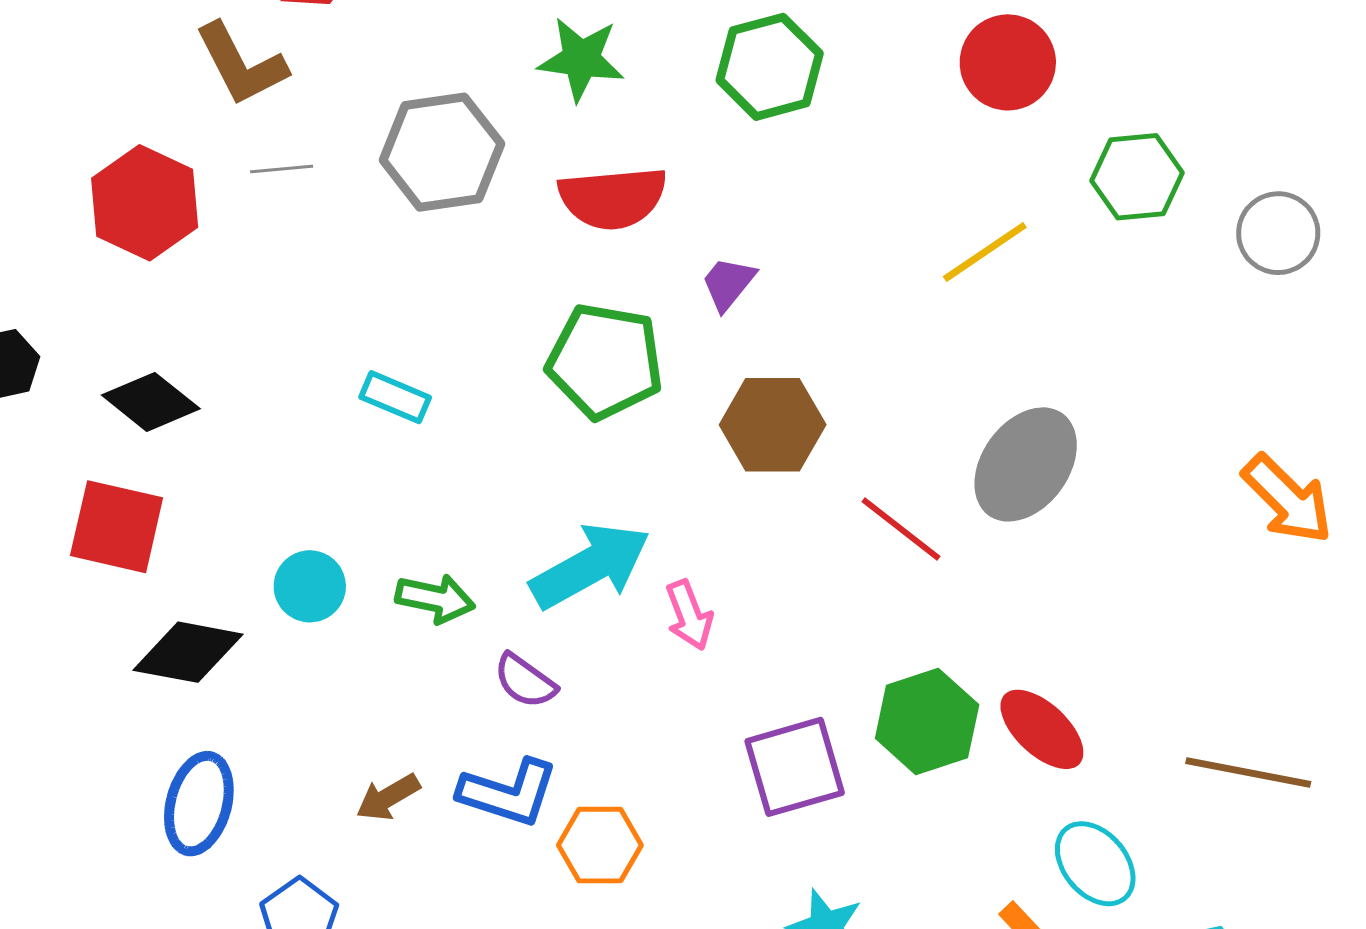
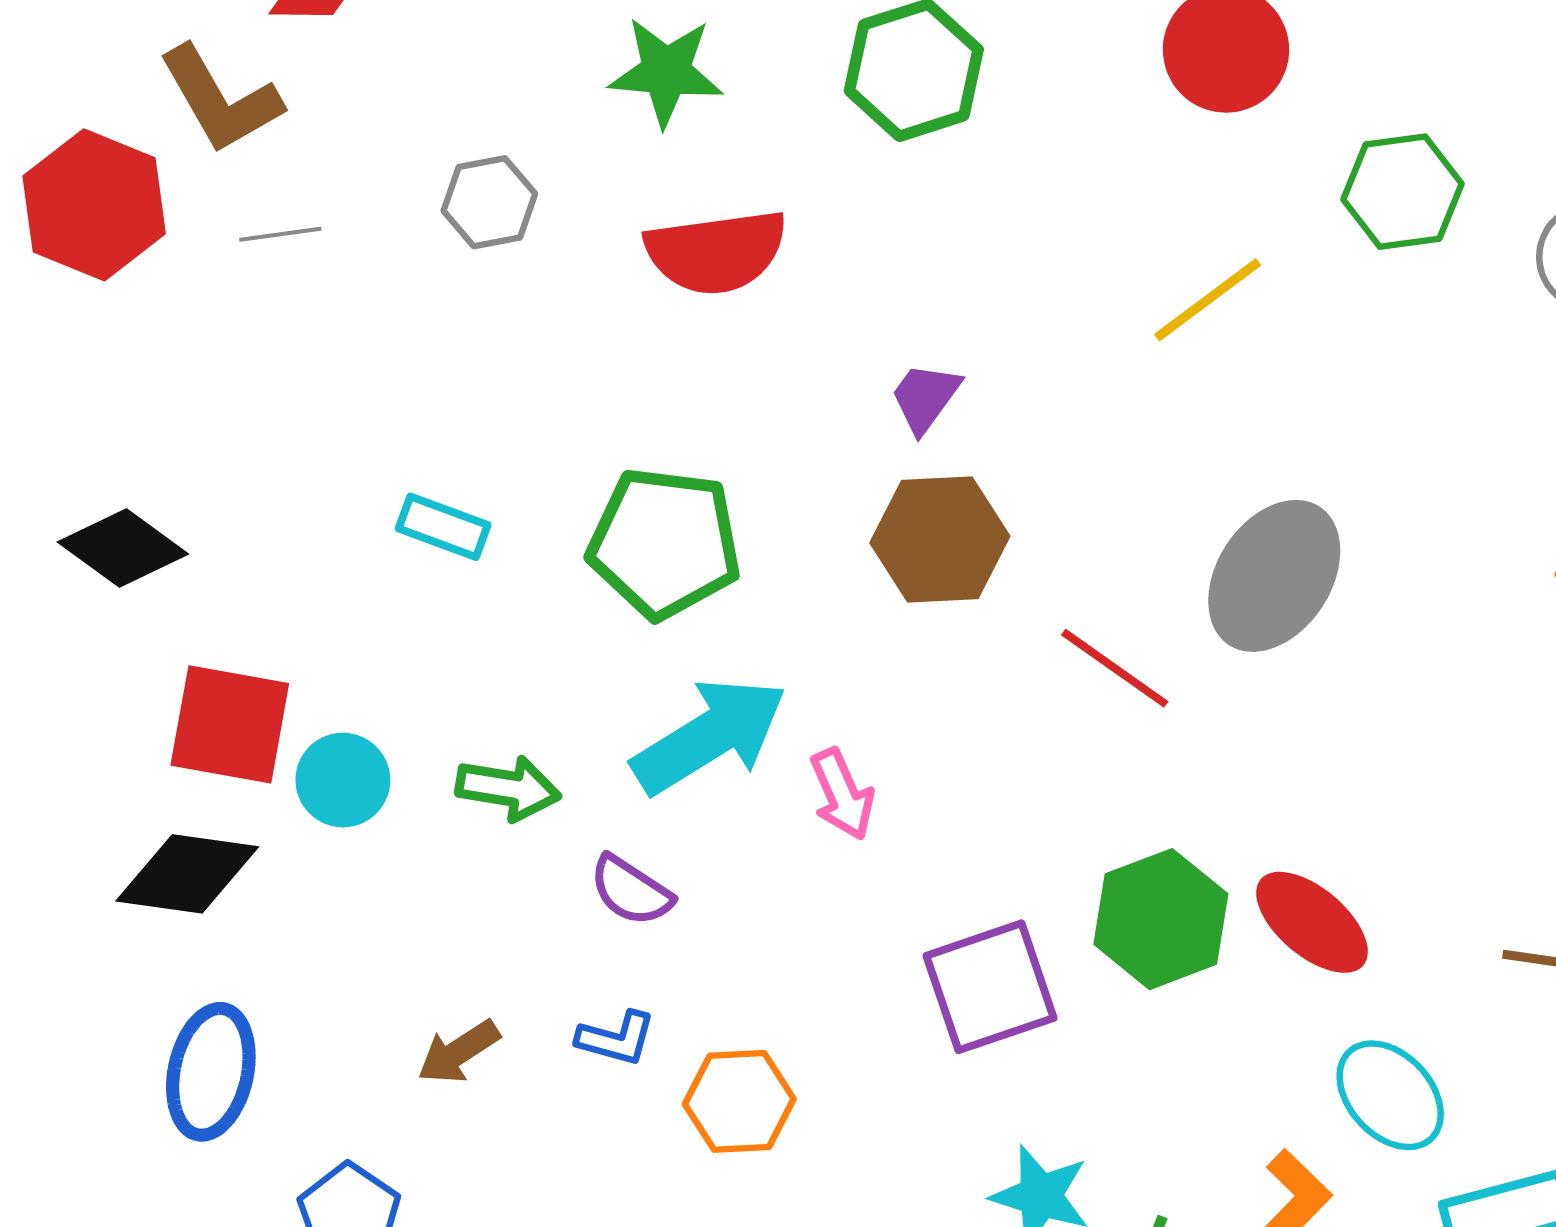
gray hexagon: (442, 152) -> (489, 202), size x0.6
red hexagon: (145, 203) -> (94, 205), moved
purple trapezoid: (728, 283) -> (925, 398), moved
green pentagon: (605, 361) -> (664, 543), moved
red square: (117, 527) -> (230, 724), moved
blue L-shape: (508, 793) -> (616, 1038), size x0.6

